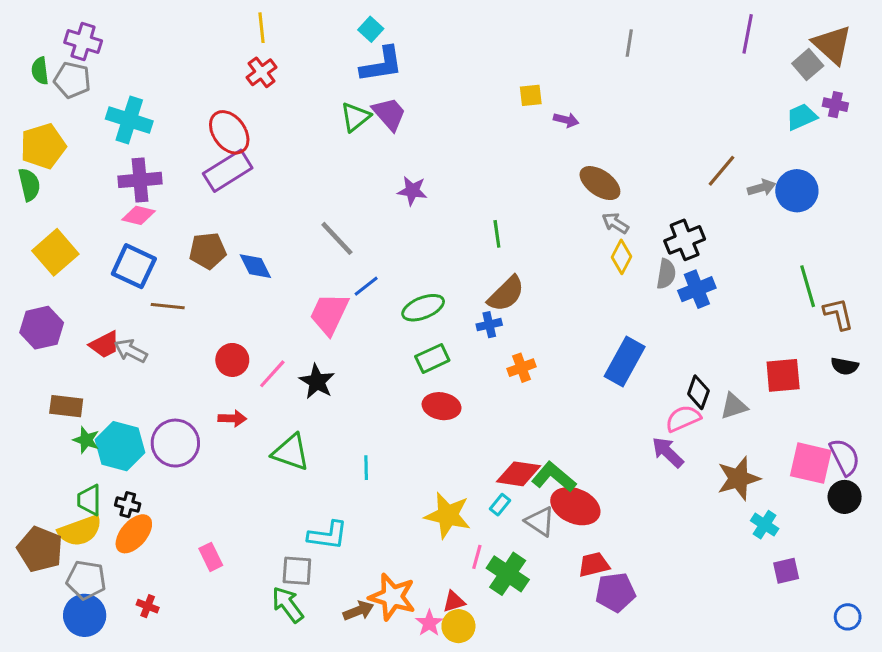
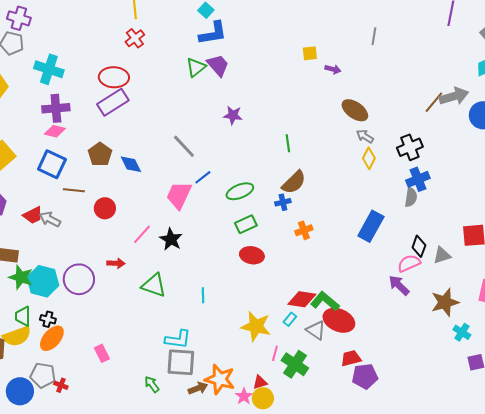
gray line: (629, 43) -> (374, 36), moved
red ellipse: (229, 132) -> (114, 77), turned -52
gray arrow: (762, 188) -> (454, 96), moved, size x1.6
brown pentagon: (208, 251) -> (100, 154), turned -30
gray semicircle: (666, 274) -> (411, 197), moved
red circle: (232, 360) -> (105, 208), moved
green star: (86, 440) -> (21, 277), size x1.4
gray square: (297, 571) -> (181, 362), moved, size x1.4
gray pentagon: (86, 580) -> (43, 375), moved
green arrow: (288, 605) -> (152, 384), size x0.7

